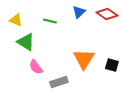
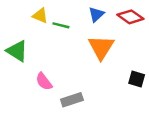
yellow triangle: (16, 20) -> (40, 16), moved
green triangle: (26, 42) -> (17, 51), moved
orange triangle: (84, 59) -> (101, 47), moved

